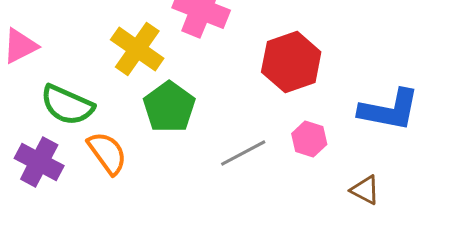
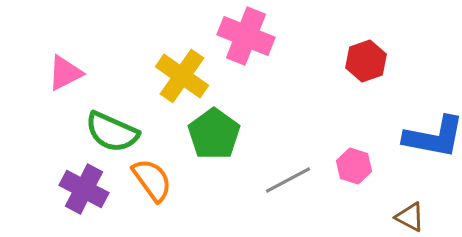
red hexagon: (291, 62) -> (366, 61), moved, size x0.7

